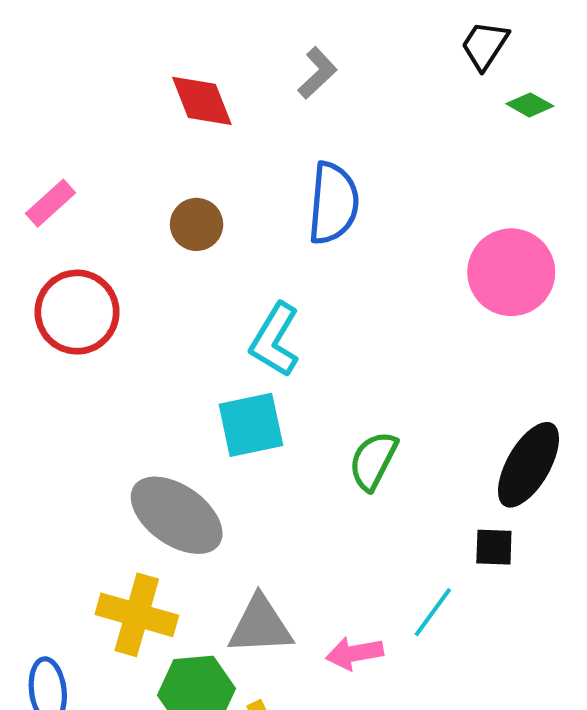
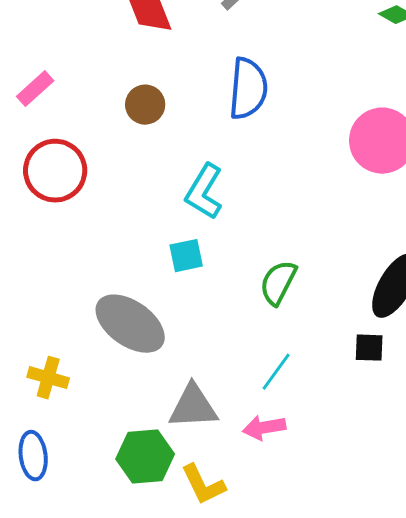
cyan square: (251, 425) -> (186, 256), size x0.7
cyan line: (433, 612) -> (276, 372), moved
yellow cross: (137, 615) -> (48, 378), moved, size x0.7

